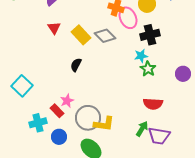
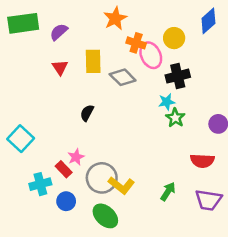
yellow rectangle: (81, 35) -> (93, 61), moved, turned 42
red semicircle: (153, 104) -> (202, 161), moved
yellow L-shape: (104, 124) -> (121, 185), turned 30
purple trapezoid: (159, 136) -> (208, 200), moved

